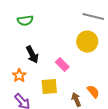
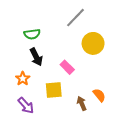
gray line: (93, 17) -> (75, 18), moved, turned -60
green semicircle: (25, 21) -> (32, 34), moved

